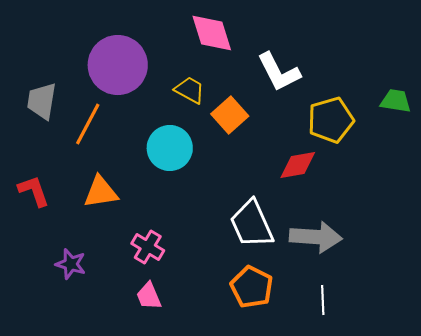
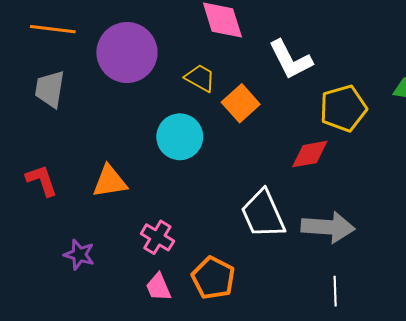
orange line: (88, 124) -> (53, 29), moved, turned 69
orange pentagon: (252, 287) -> (213, 278), moved

